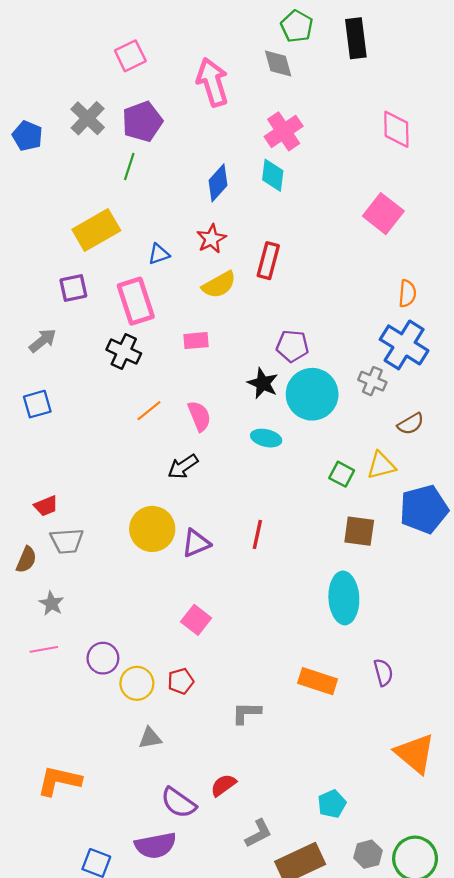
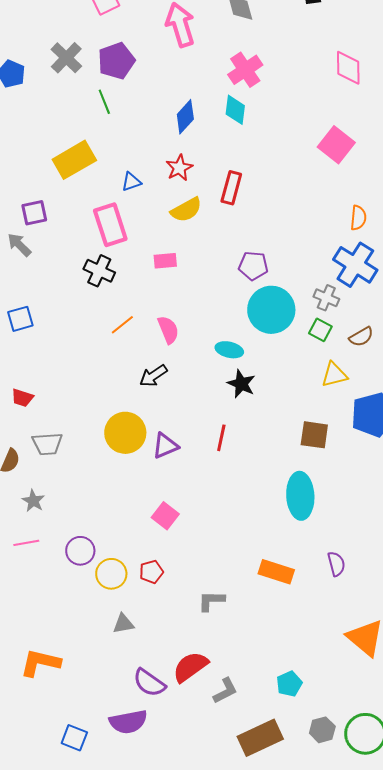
green line: (129, 166) -> (104, 102), turned -40
purple square: (73, 288) -> (34, 213), moved
gray arrow: (43, 341) -> (19, 245), moved, turned -96
black star: (263, 383) -> (241, 384), moved
green square: (342, 474) -> (320, 330), moved
red trapezoid: (46, 506) -> (22, 398), moved, turned 40
red semicircle: (223, 785) -> (190, 667), size x1.5
gray L-shape: (258, 833) -> (225, 691), moved

